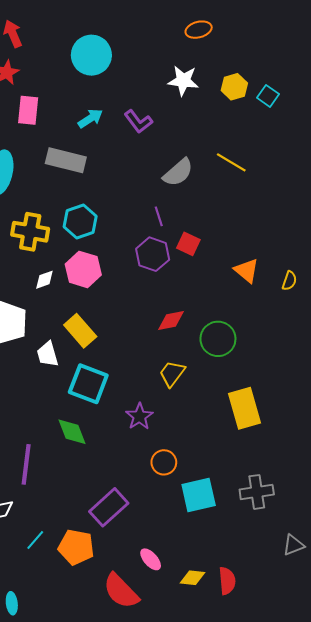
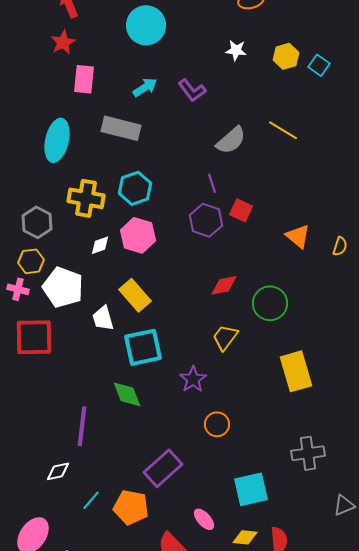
white star: (183, 81) -> (236, 50), size x0.7
cyan square: (88, 384) -> (143, 347), turned -33
cyan square: (199, 495) -> (251, 489), moved

